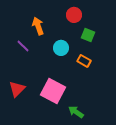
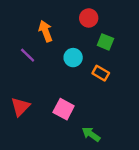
pink square: (53, 91) -> (64, 109), size x0.7

